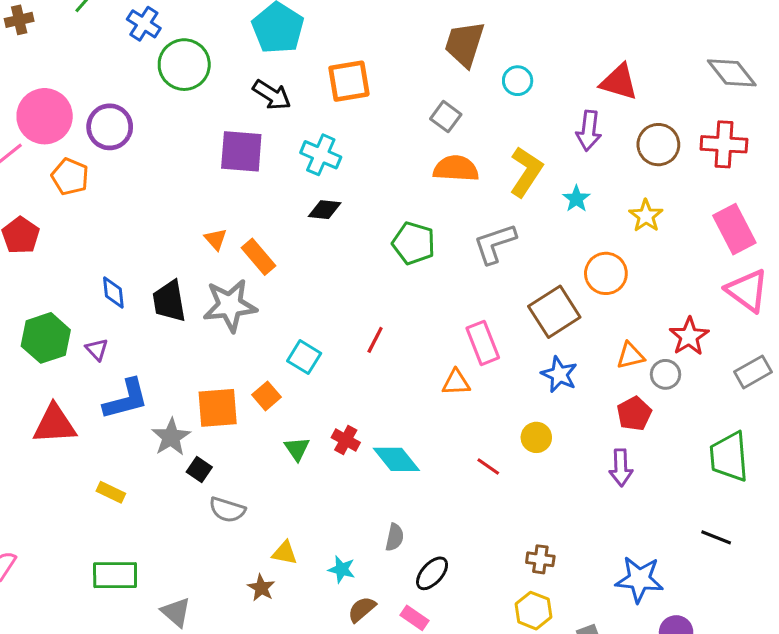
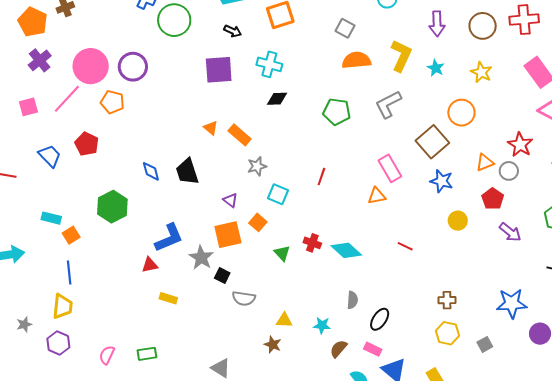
black arrow: (272, 95) -> (233, 31), size x0.7
gray star: (230, 305) -> (257, 166), moved, size x0.6
purple triangle: (97, 350) -> (230, 200), moved
red triangle: (55, 424) -> (150, 265), moved, size x0.6
yellow circle: (536, 437) -> (458, 221), moved
purple arrow: (621, 468) -> (510, 232), moved, turned -40
green rectangle: (115, 575) -> (147, 354), moved, size x0.7

